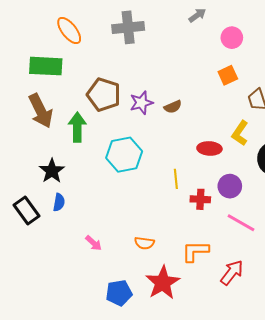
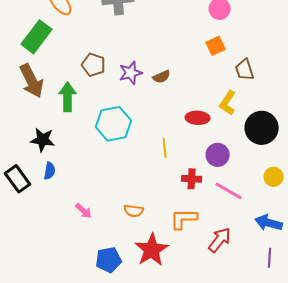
green rectangle: (46, 66) -> (37, 37), turned -56
brown pentagon: (104, 95) -> (94, 65), size x0.7
black star: (52, 171) -> (43, 140), turned -30
red cross: (200, 199) -> (192, 179), moved

